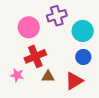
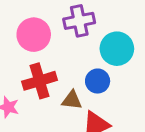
blue circle: (83, 57) -> (98, 81), moved
brown triangle: (48, 77) -> (72, 100), moved

